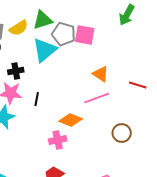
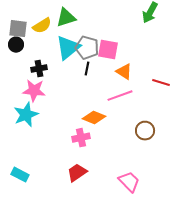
gray pentagon: (64, 34) -> (87, 48), moved
pink square: (85, 35) -> (108, 50), moved
black line: (37, 99) -> (87, 69), moved

